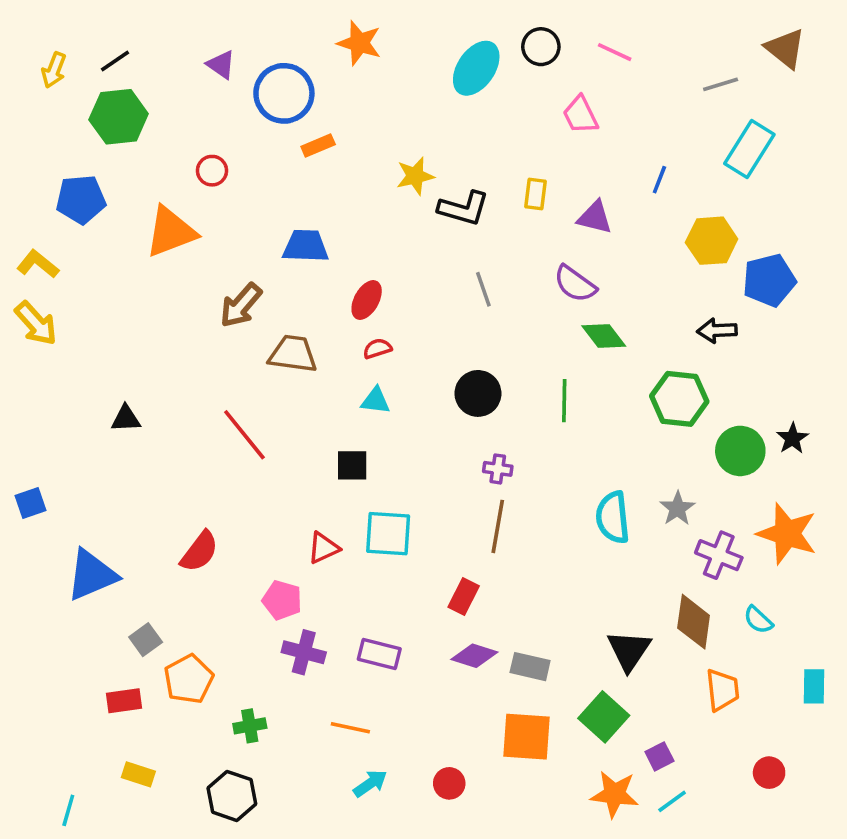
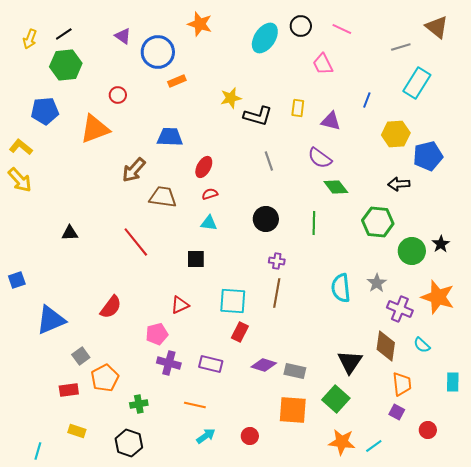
cyan square: (388, 534) -> (233, 301), moved
red rectangle: (464, 596) -> (240, 332), moved
pink pentagon: (282, 600) -> (157, 334), turned -30
purple square: (659, 756) -> (397, 412), moved, turned -35

